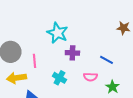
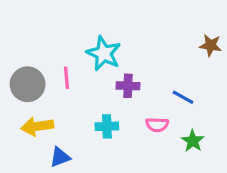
pink line: (34, 61) -> (66, 78), moved
cyan cross: (59, 78) -> (107, 126), turned -32

